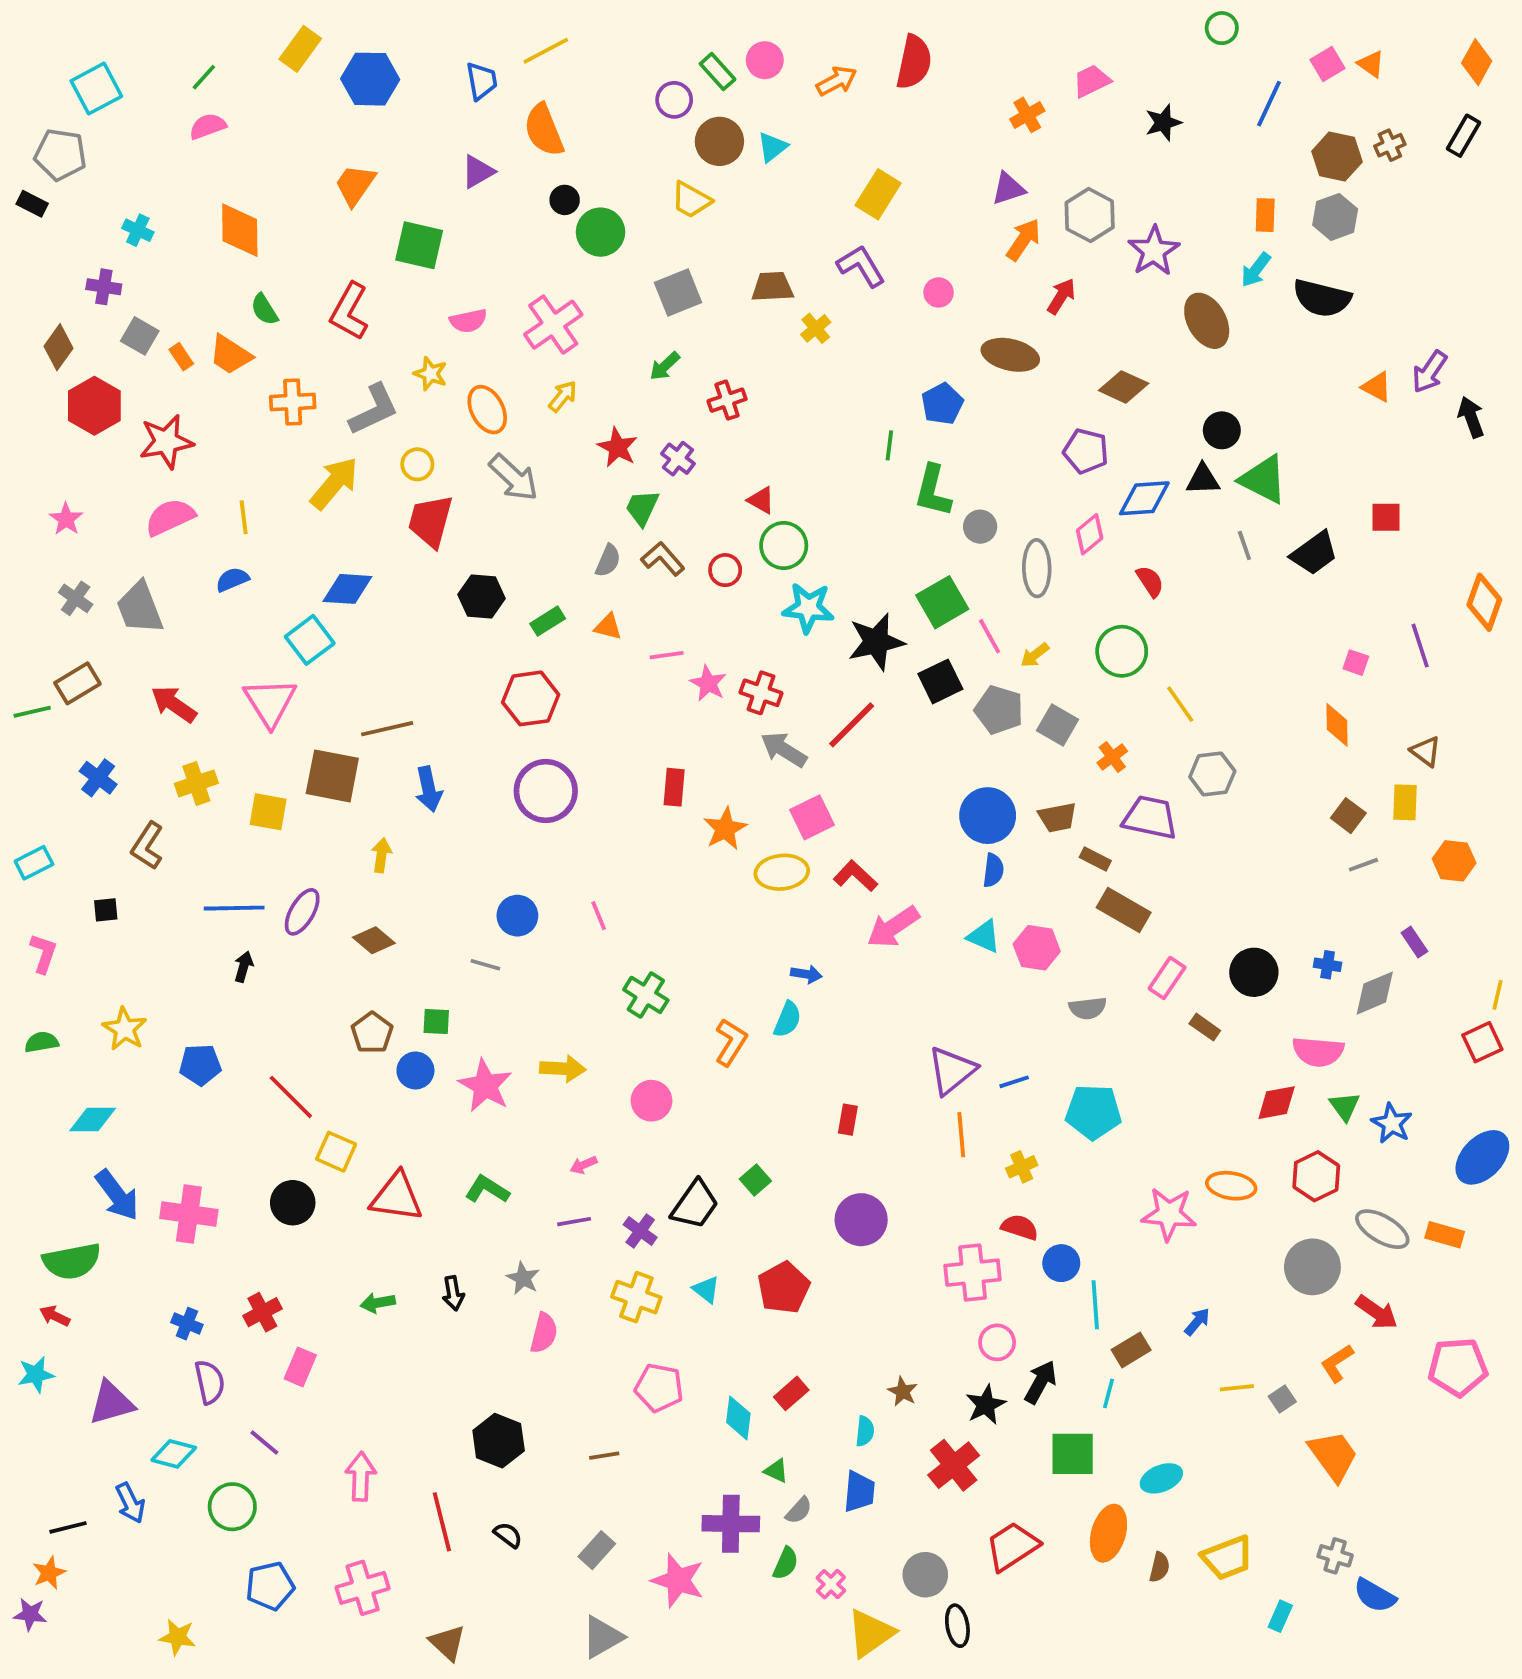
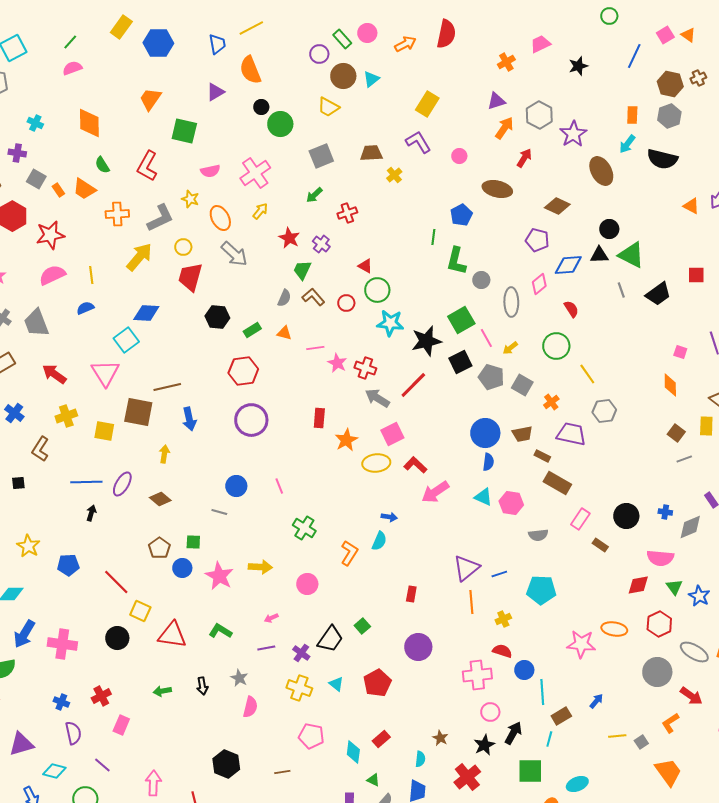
blue arrow: (117, 1195) -> (24, 634), turned 68

